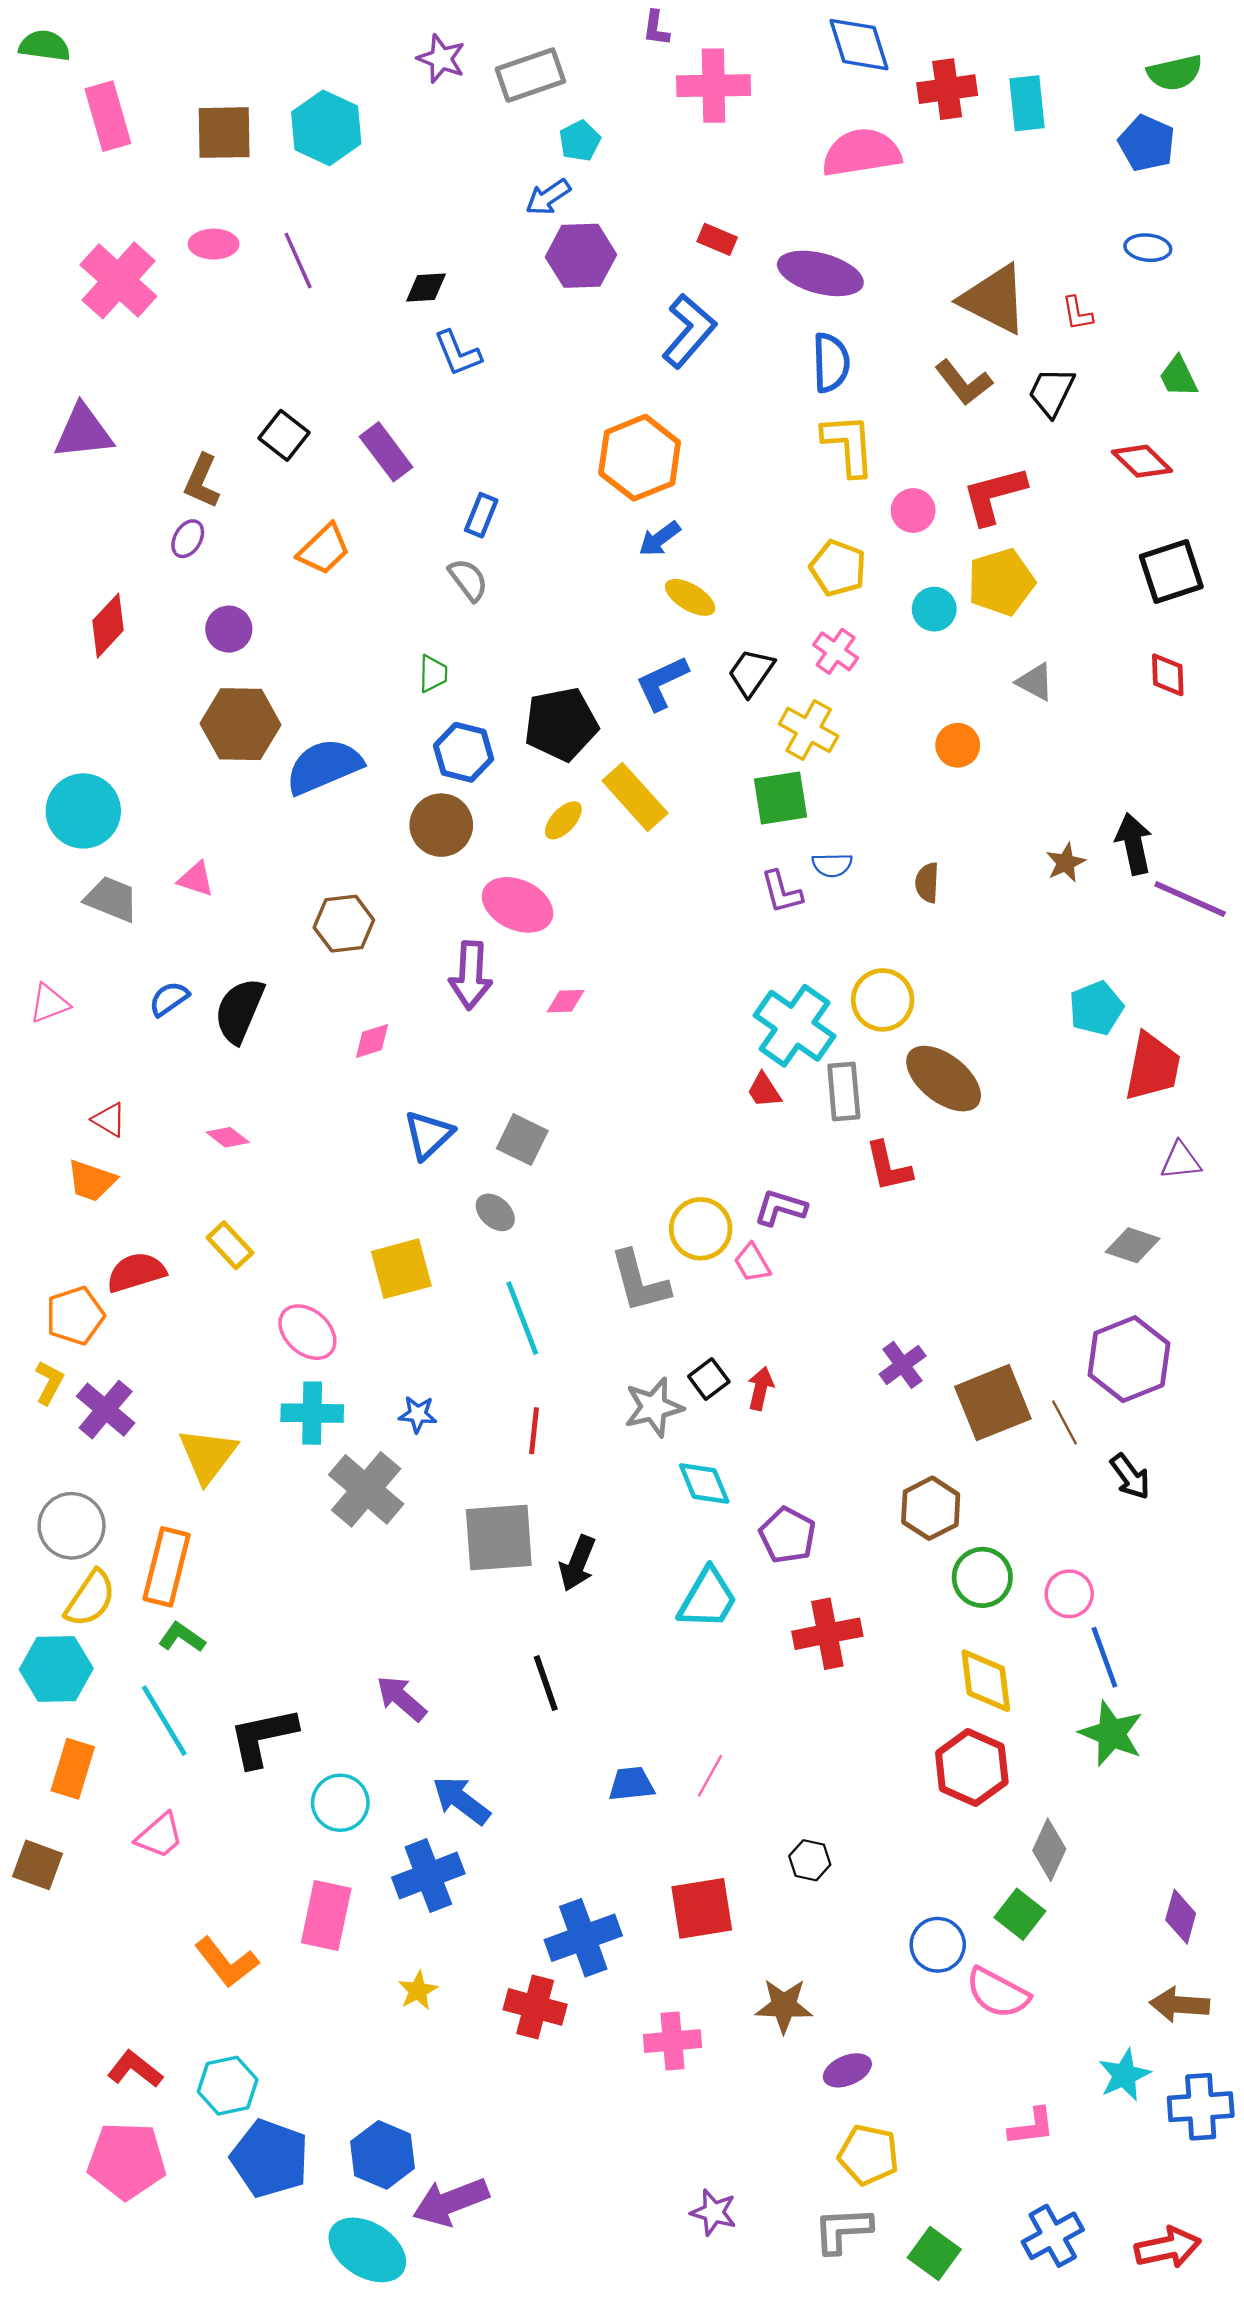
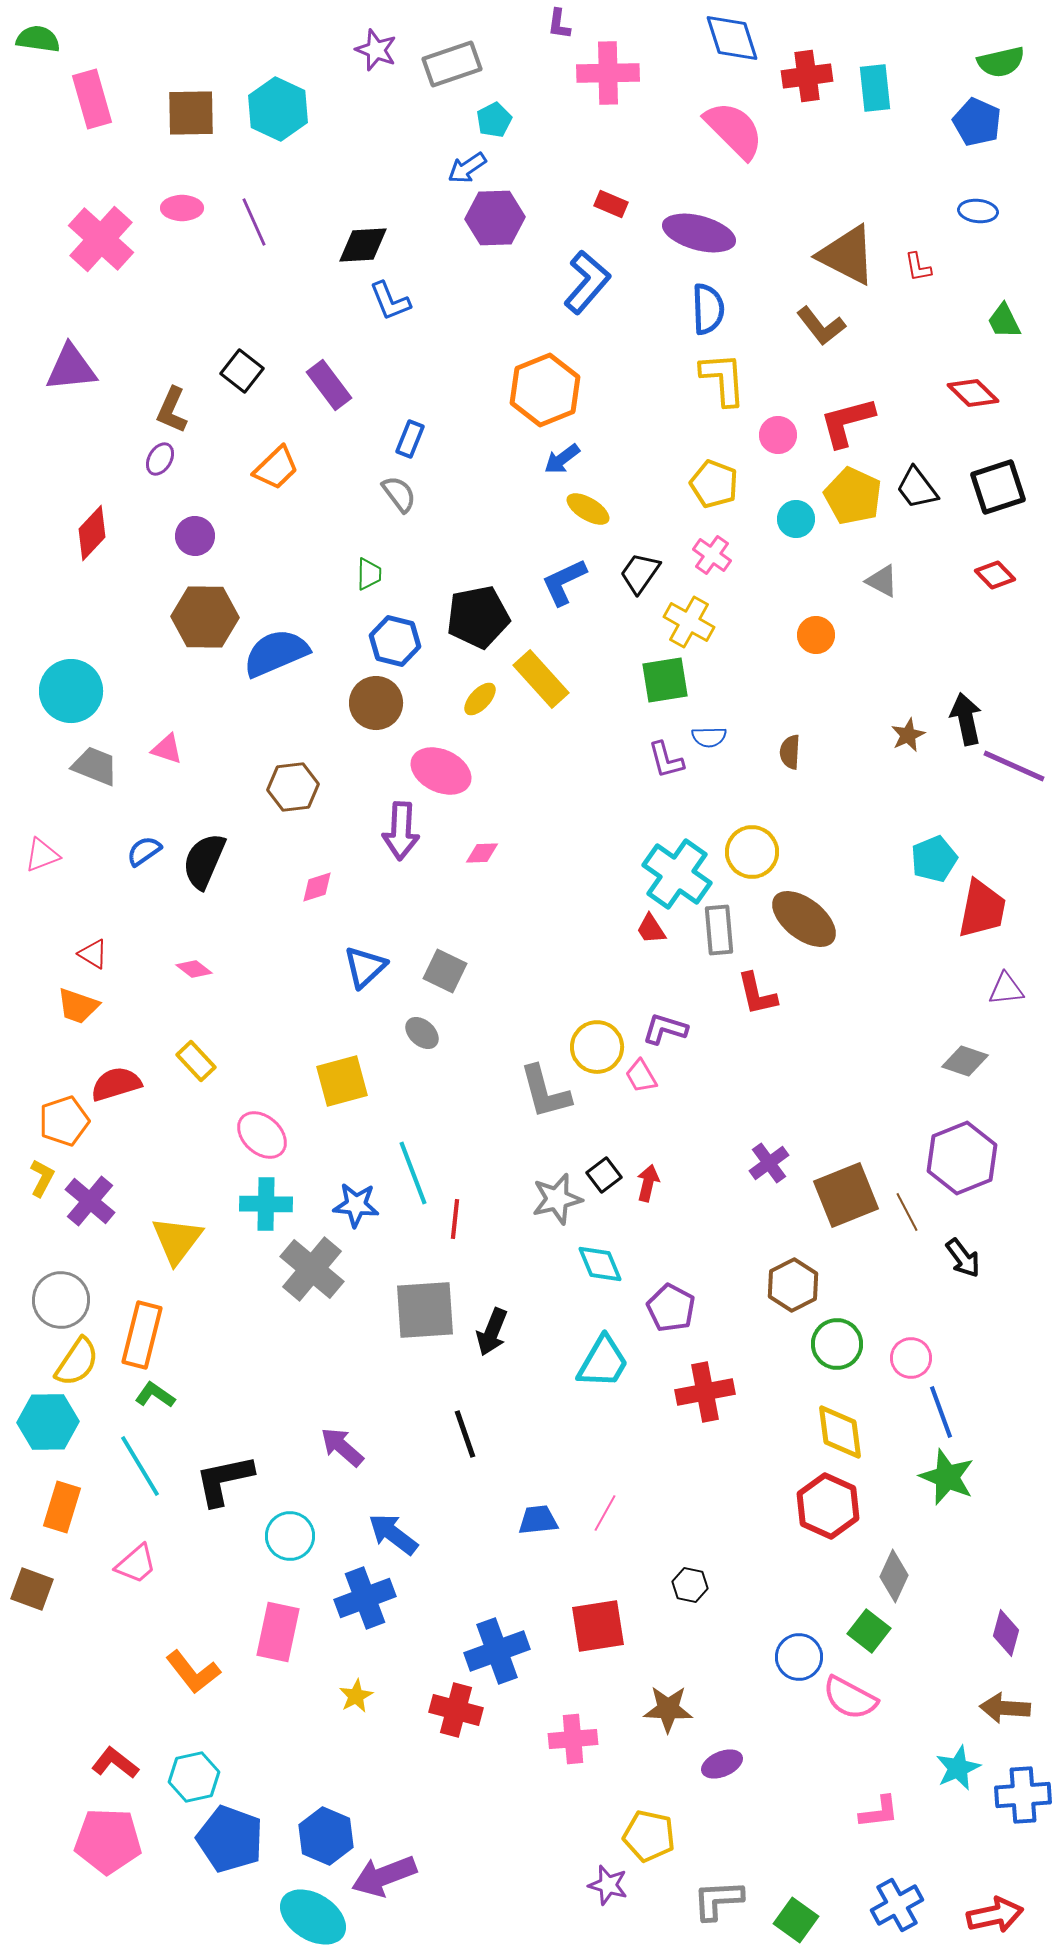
pink semicircle: (861, 153) -> (734, 130), turned 54
black diamond: (426, 288) -> (363, 245), size x1.4
black trapezoid: (1052, 392) -> (917, 488), moved, turned -63
yellow pentagon: (1001, 582) -> (853, 496), turned -30
red diamond: (1168, 675) -> (995, 575), turned -42
cyan line: (522, 1318) -> (413, 1173), moved
blue star: (418, 1414) -> (356, 1205), size x1.4
yellow pentagon: (868, 2155) -> (649, 1836), moved

